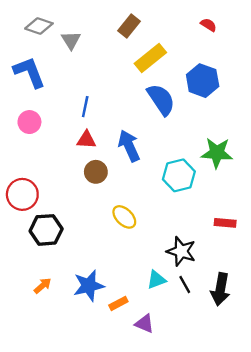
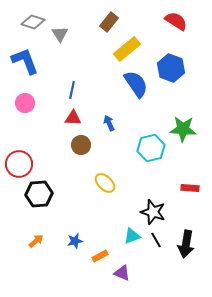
red semicircle: (209, 25) -> (176, 21), size x1.6
blue arrow: (129, 146) -> (109, 123), size x0.6
blue star: (89, 286) -> (75, 241), size x0.6

